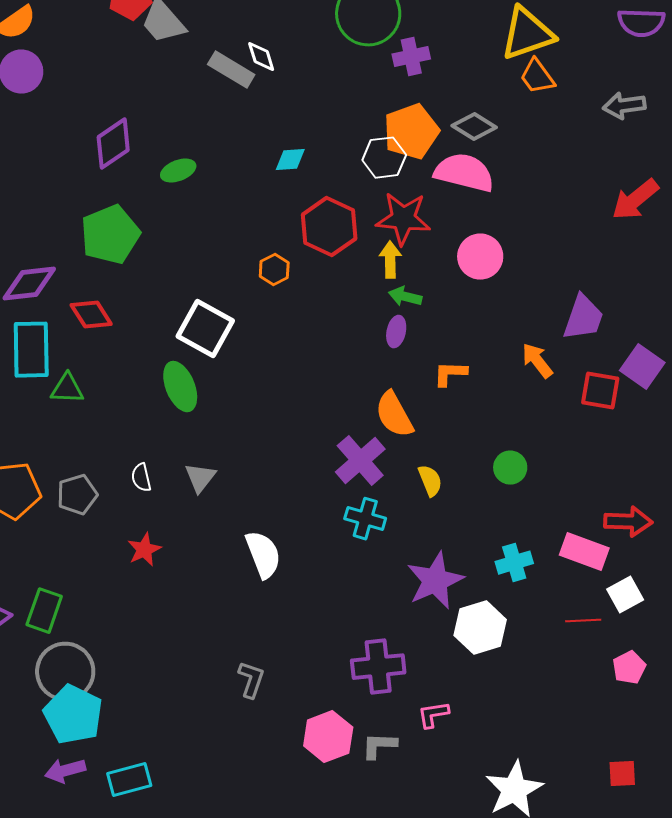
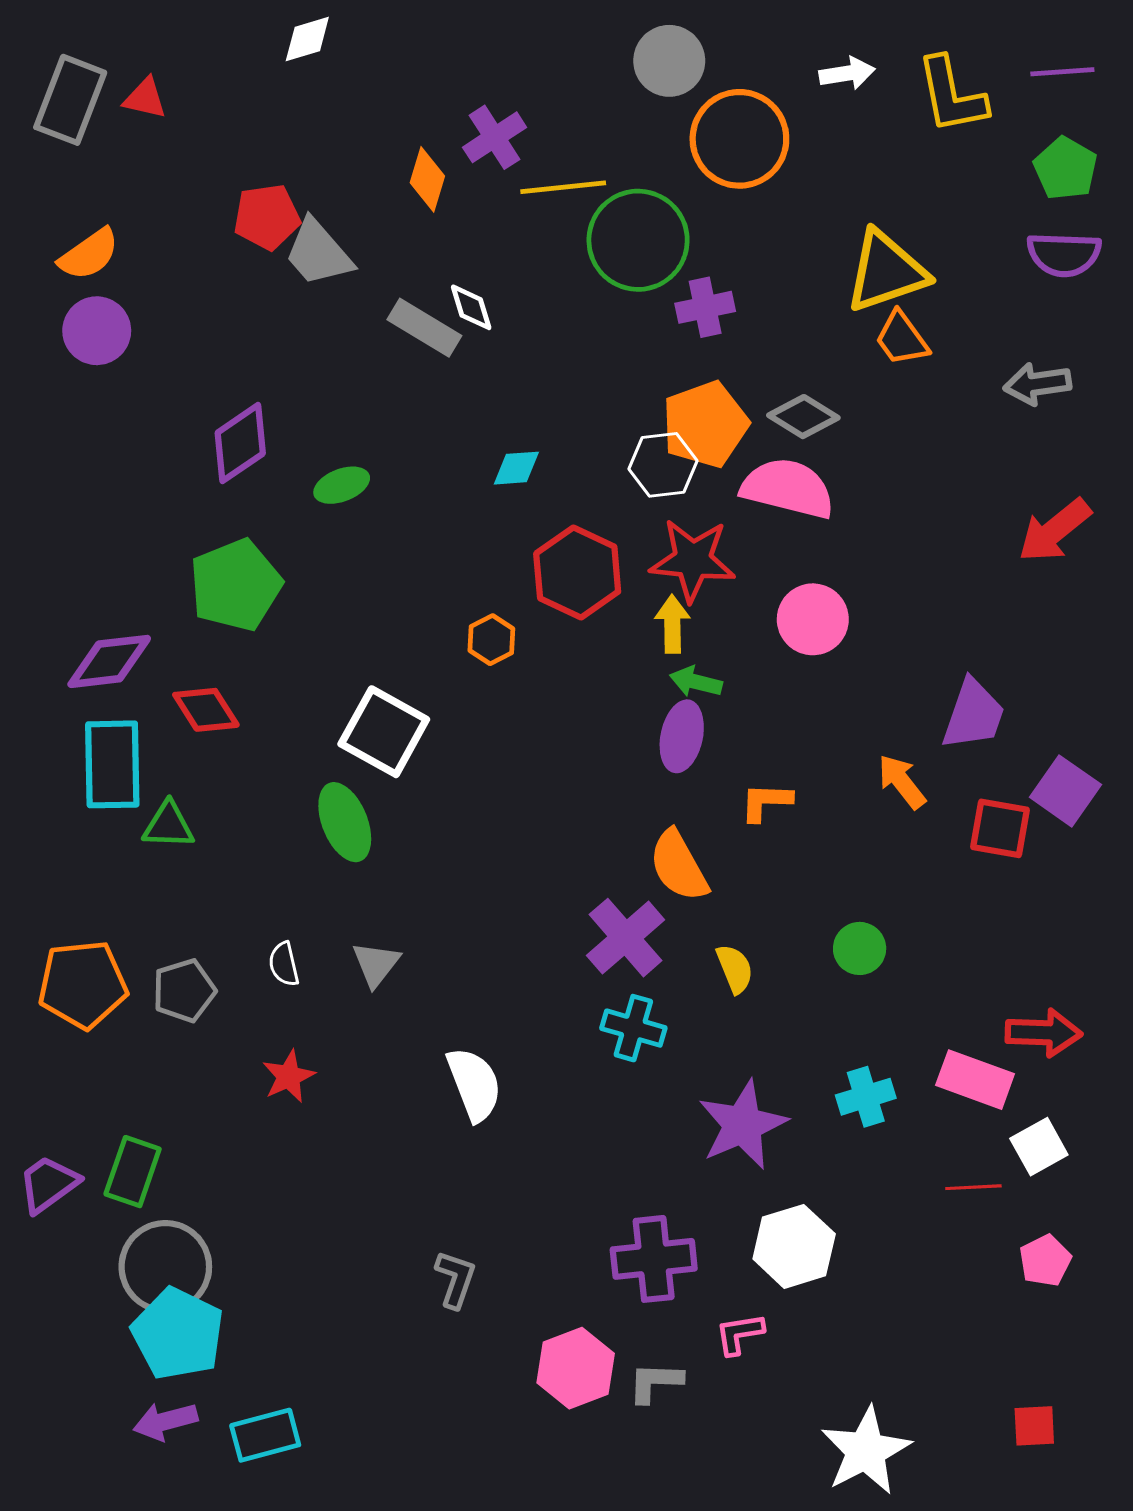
purple ellipse: (396, 332) -> (682, 736), size x1.4
white hexagon: (480, 628) -> (794, 1246), moved

